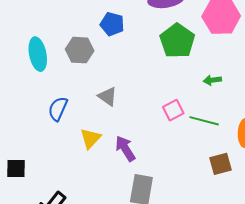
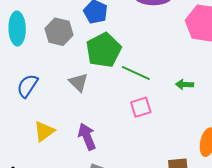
green pentagon: (177, 41) -> (104, 50), moved
green line: (204, 121) -> (136, 73), moved
yellow triangle: (90, 138) -> (44, 131), moved

